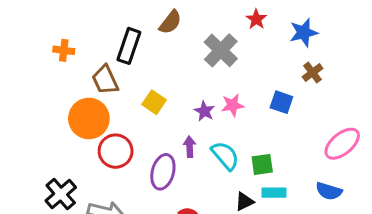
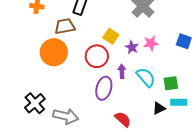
brown trapezoid: (105, 80) -> (65, 26), turned 105
yellow square: (154, 102) -> (111, 36), moved
red circle: (116, 151) -> (97, 56), moved

